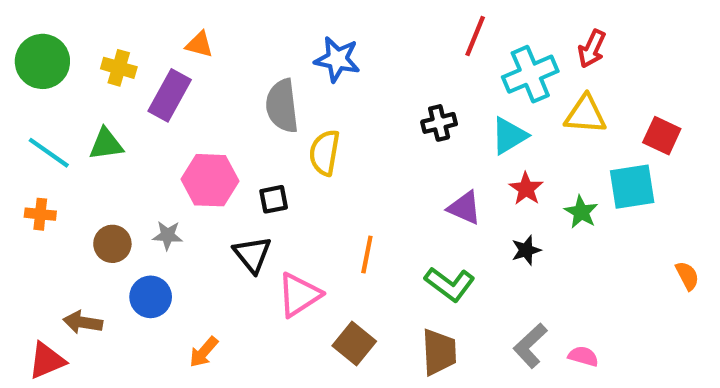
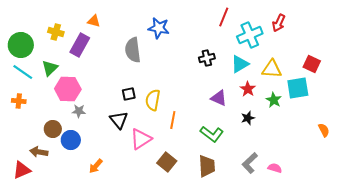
green circle: (42, 61) -> (21, 45), moved
yellow triangle: (585, 114) -> (272, 69), moved
green triangle: (106, 144) -> (50, 68), turned -36
yellow semicircle: (325, 153) -> (153, 100), moved
pink hexagon: (210, 180) -> (68, 89), moved
brown circle: (112, 244) -> (53, 129), moved

